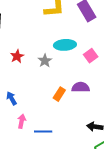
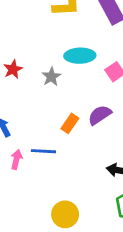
purple semicircle: (81, 87) -> (100, 115), turned -36
blue line: (43, 132) -> (43, 151), moved

